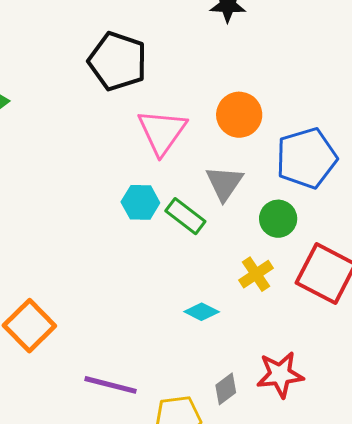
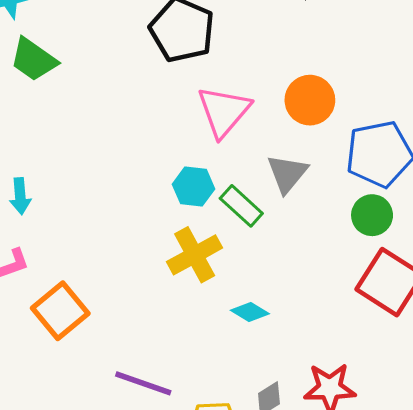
green circle: (278, 219) -> (372, 215), moved
yellow cross: (256, 274) -> (195, 255), moved, size x1.4

